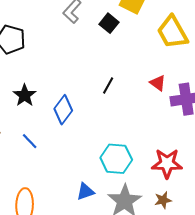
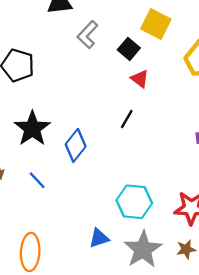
red triangle: (158, 83) -> (140, 79), moved
black star: (25, 95) -> (32, 129), size x1.4

